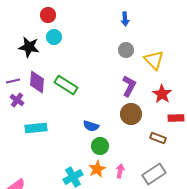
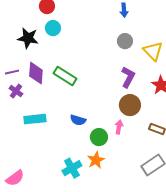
blue semicircle: (91, 126) -> (78, 120), moved
pink arrow: (120, 171) -> (119, 127), moved

